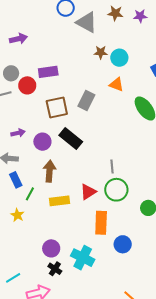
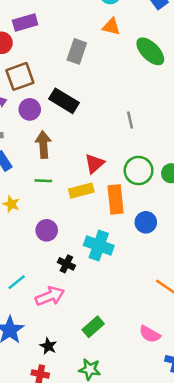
brown square: (57, 108) -> (20, 76), moved
gray line: (112, 166) -> (130, 120), moved
green circle: (116, 190) -> (139, 170), moved
green line: (30, 194) -> (43, 181), moved, turned 72
yellow rectangle: (59, 201) -> (81, 191), moved
purple circle: (51, 248) -> (47, 230), moved

